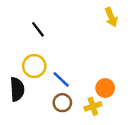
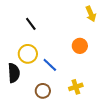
orange circle: (105, 88) -> (80, 46), moved
brown circle: (62, 103) -> (43, 91), moved

